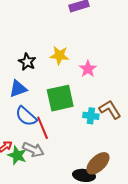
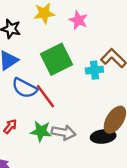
gray arrow: (33, 150) -> (63, 132), moved
green star: (17, 155) -> (41, 131), moved

